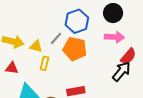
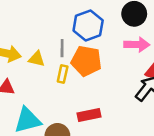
gray line: (56, 38) -> (62, 48), turned -40
yellow rectangle: (45, 63) -> (63, 74), moved

